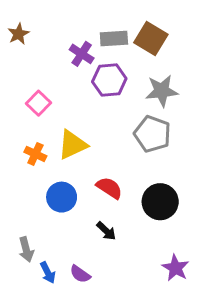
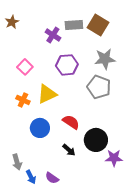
purple hexagon: (109, 80) -> (67, 65), moved
black circle: (160, 202) -> (96, 140), moved
purple star: (176, 268) -> (114, 158), moved, turned -30

